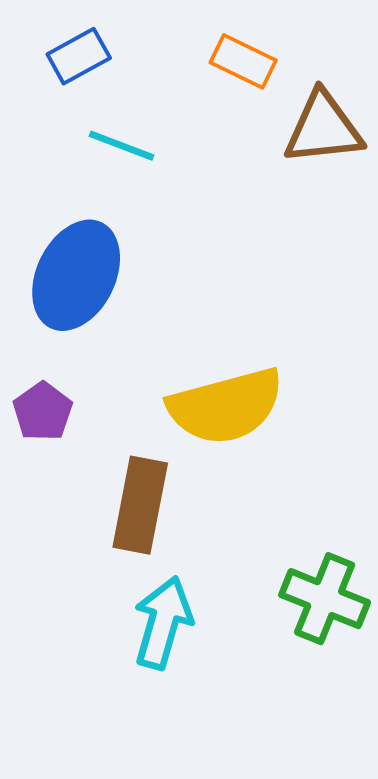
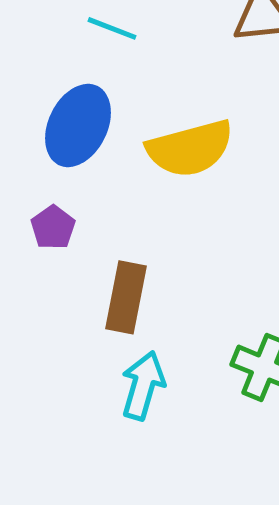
yellow semicircle: (226, 406) -> (190, 148), moved

